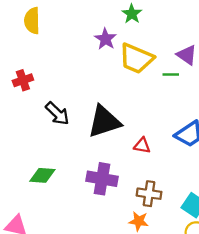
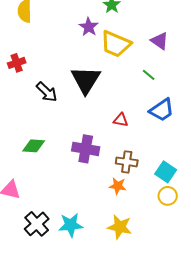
green line: (171, 74) -> (149, 75), moved, turned 40
black triangle: (104, 121) -> (86, 80), moved, turned -40

